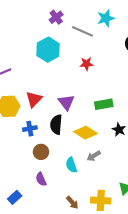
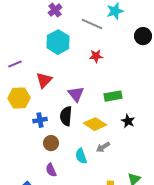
purple cross: (56, 17) -> (55, 10), moved
red triangle: (34, 99) -> (44, 80), moved

